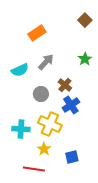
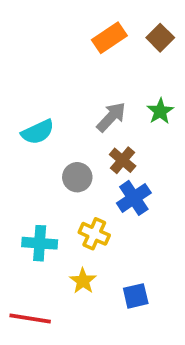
orange rectangle: (37, 33) -> (109, 38), moved
gray arrow: (46, 62) -> (111, 117), moved
yellow cross: (50, 124) -> (94, 234), size x0.7
red line: (34, 169) -> (30, 319), moved

